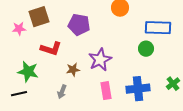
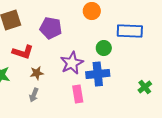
green circle: (146, 49) -> (104, 48), moved
brown star: (73, 70) -> (37, 73), moved
blue cross: (138, 89) -> (98, 74), moved

